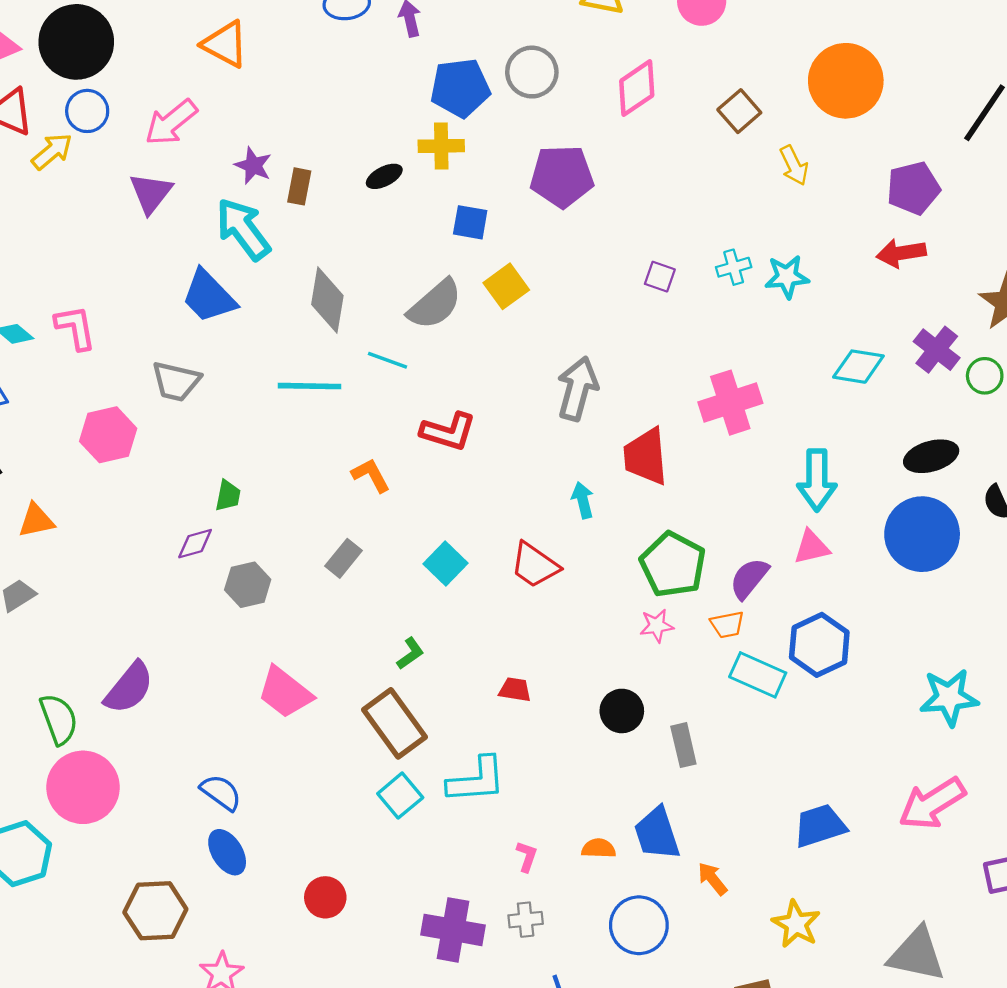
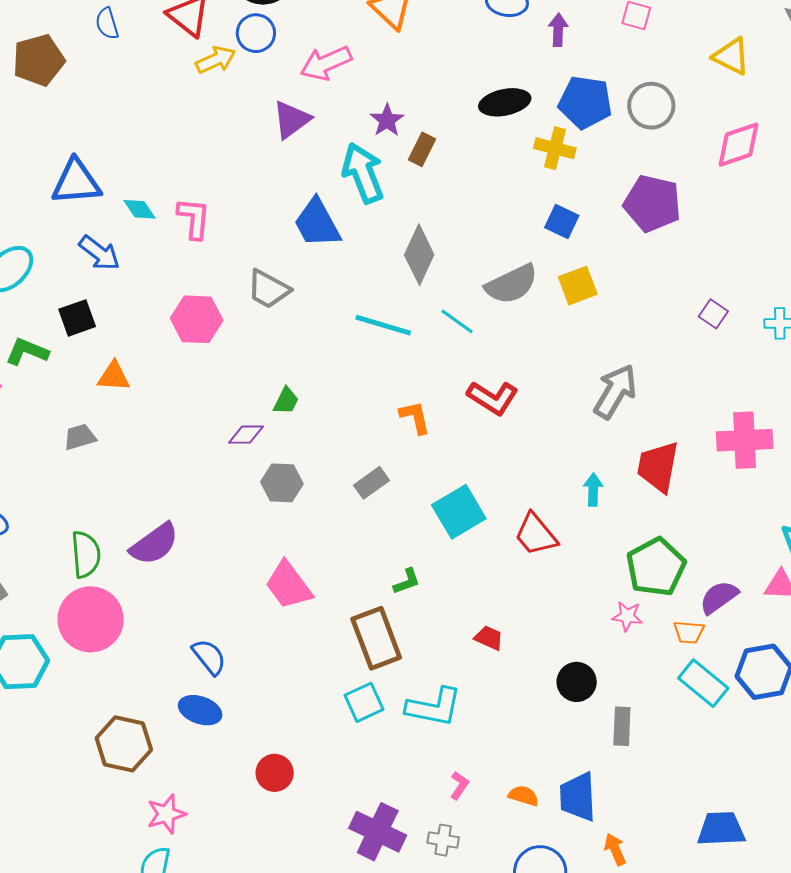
black ellipse: (384, 176) -> (505, 102), moved, size x1.5
cyan square: (446, 564) -> (459, 512), size x1.4
blue ellipse: (227, 852) -> (200, 710), turned -54

